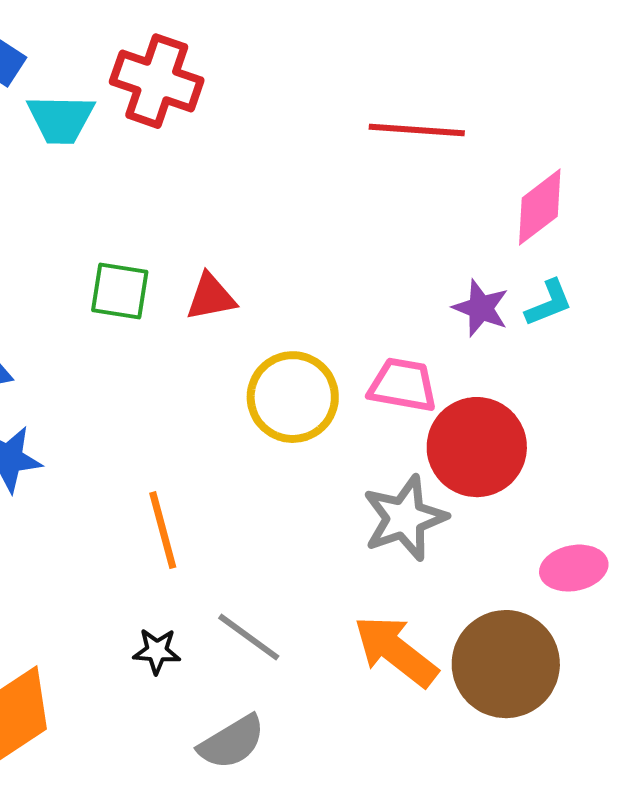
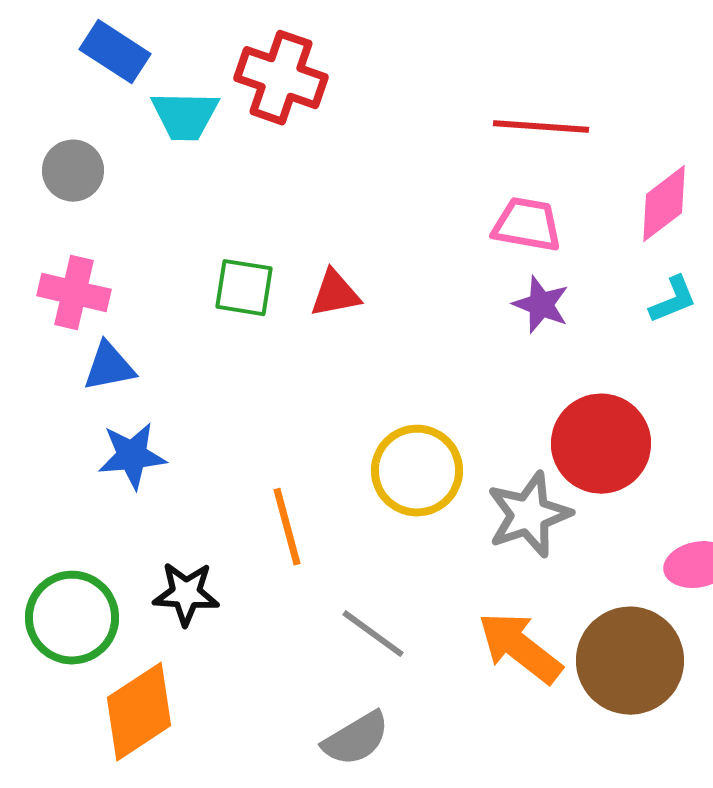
purple star: (481, 308) -> (541, 305), moved
pink trapezoid: (403, 385) -> (527, 225), moved
yellow circle: (293, 397) -> (417, 471), moved
black star: (157, 651) -> (186, 594), moved, size x1.4

